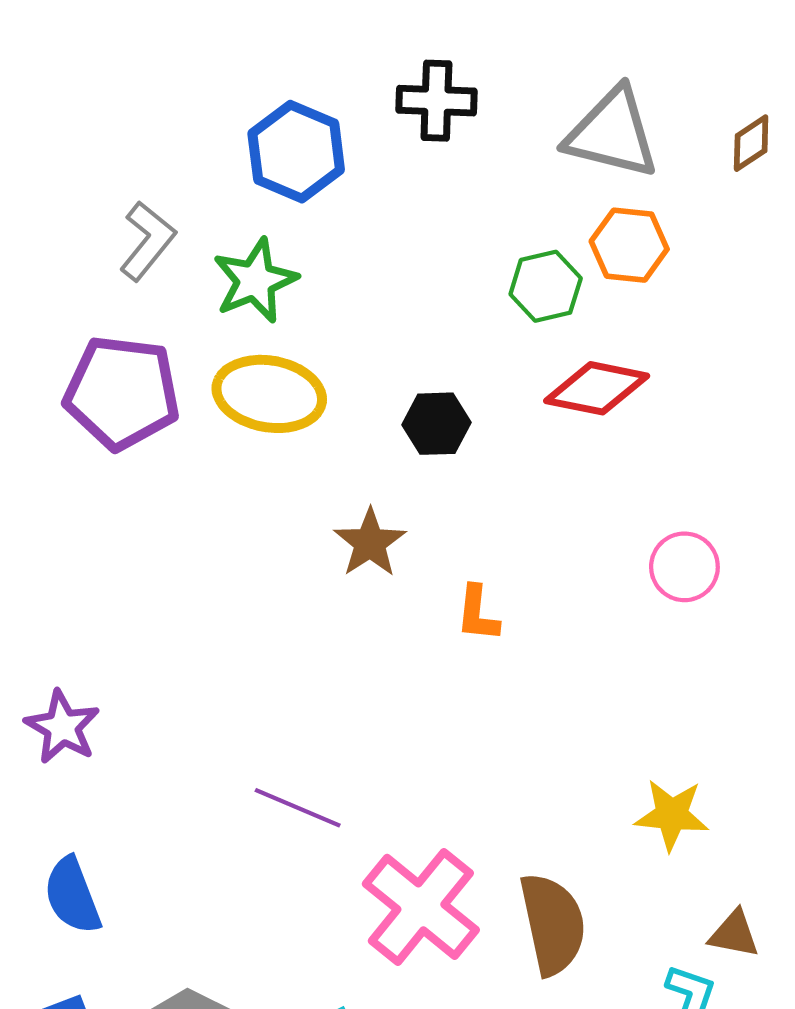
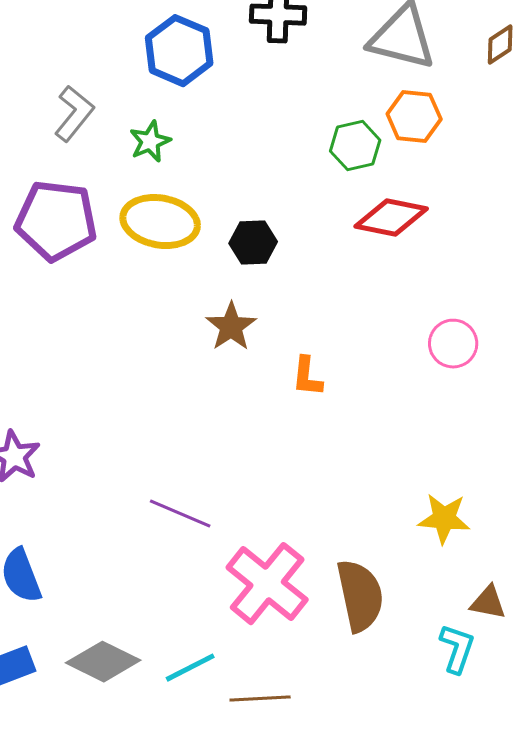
green star: (255, 281) -> (150, 142), size x0.7
black hexagon: (436, 424) -> (253, 243), moved

